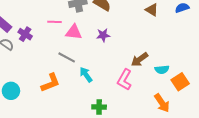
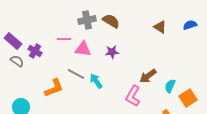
cyan semicircle: (162, 70) -> (170, 86), turned 120
cyan arrow: (86, 75) -> (96, 81), moved
orange L-shape: (50, 83) -> (54, 88), moved

